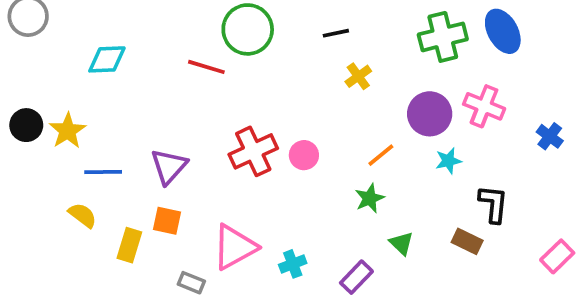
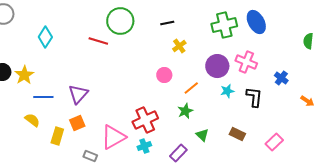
cyan diamond: (107, 59) -> (45, 37), turned -55
red cross: (253, 151) -> (145, 120), moved
pink circle: (304, 155) -> (164, 75), moved
black L-shape: (493, 204) -> (254, 97), moved
orange square: (167, 221) -> (77, 123), turned -35
pink rectangle: (557, 256) -> (274, 142), moved

